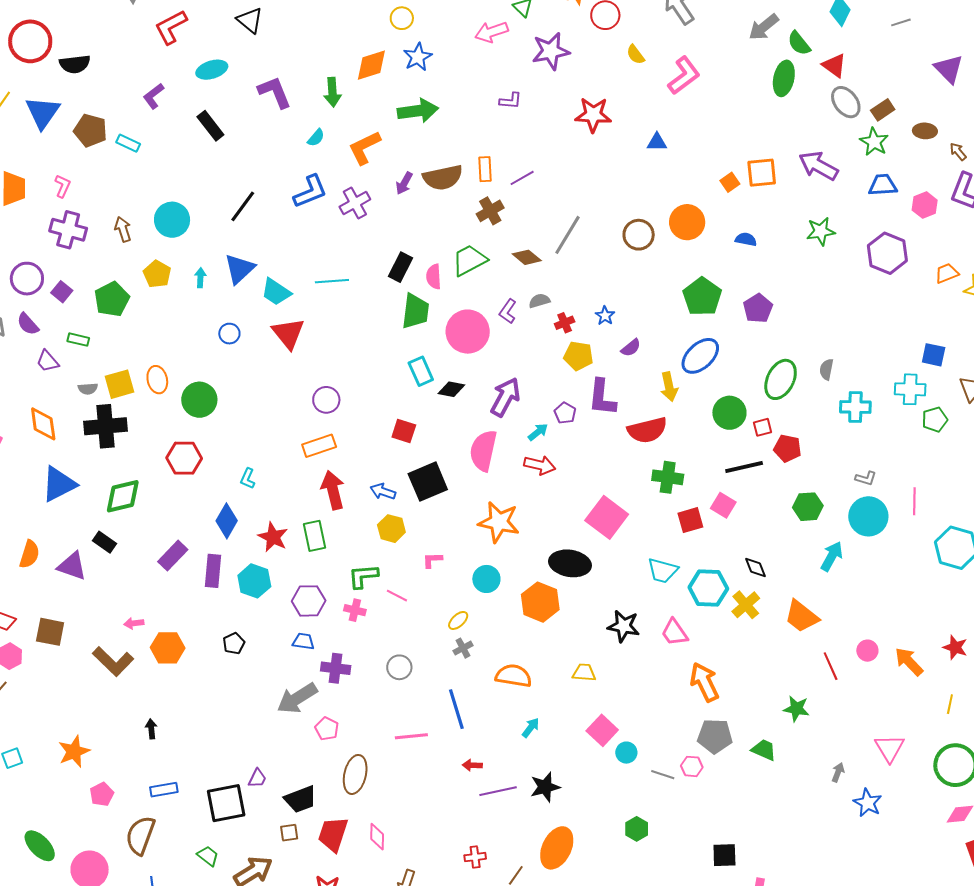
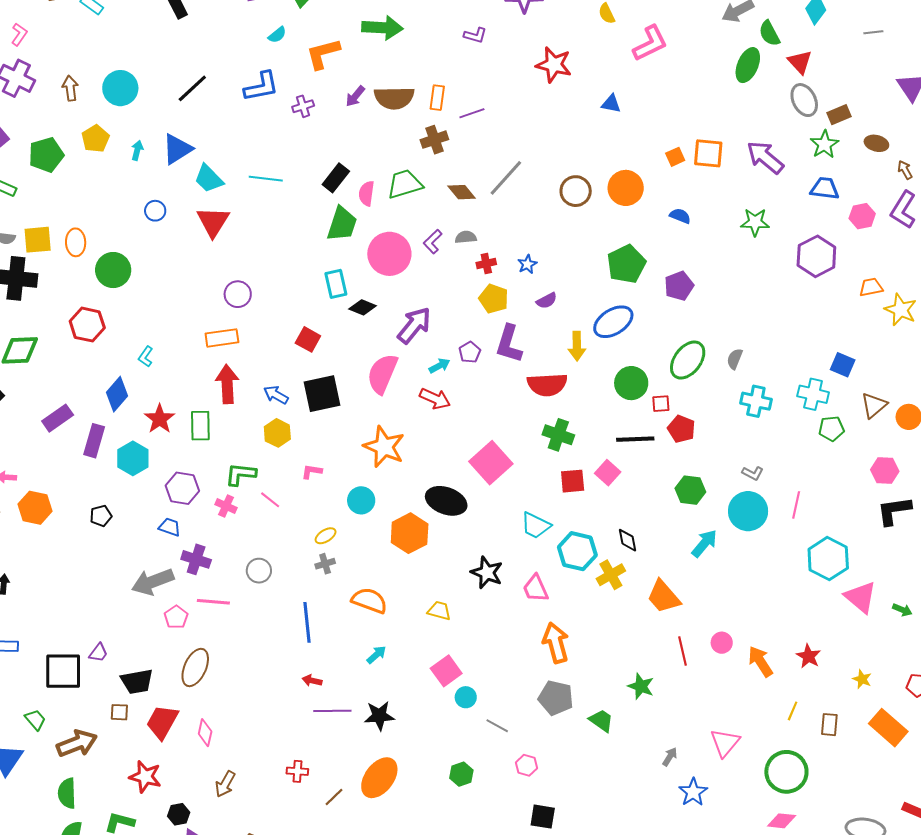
purple cross: (355, 203) -> (303, 106), size x0.7
pink line: (411, 736) -> (213, 602), moved
pink hexagon: (692, 766) -> (527, 765), moved

